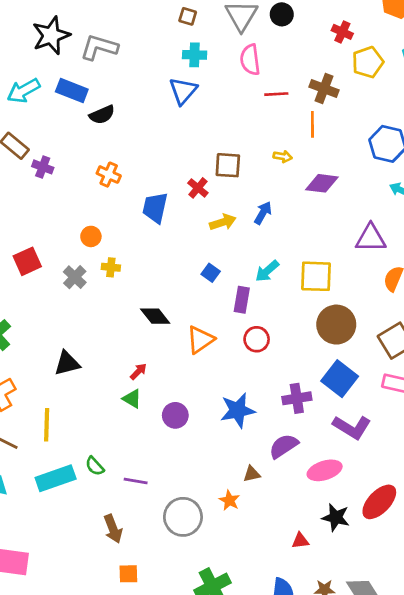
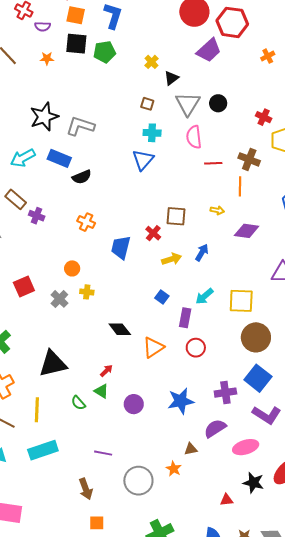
black triangle: (67, 363) -> (53, 364), size x1.4
green semicircle: (95, 466) -> (78, 403), moved

